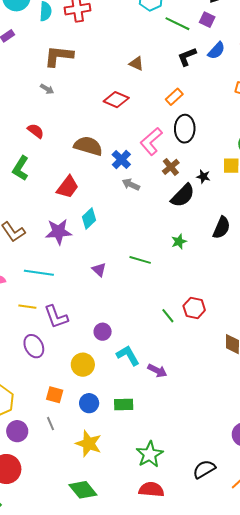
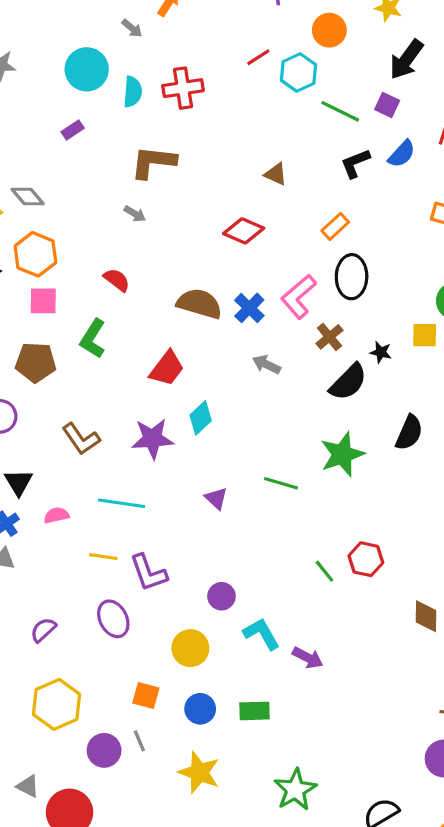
blue cross: (121, 160) -> (249, 308), moved
green star: (179, 241) -> (342, 454), size x1.8
purple circle: (17, 431) -> (104, 750), moved

